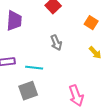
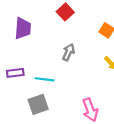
gray arrow: (56, 43) -> (68, 52), turned -133

